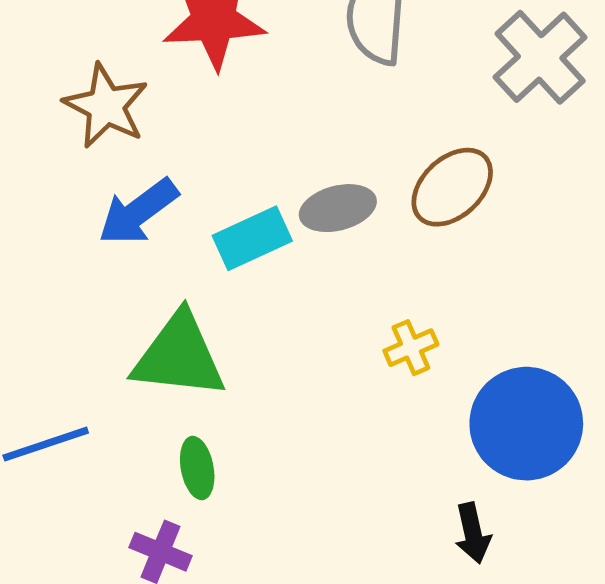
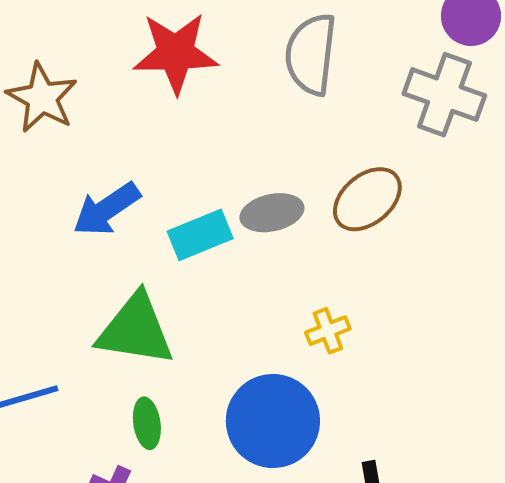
gray cross: (540, 57) -> (444, 95), turned -30
brown star: (106, 106) -> (42, 98), moved
blue circle: (526, 424) -> (273, 421), moved

